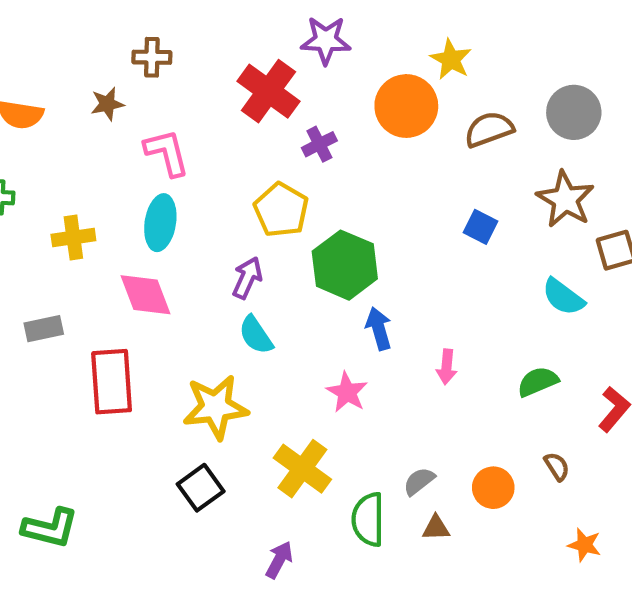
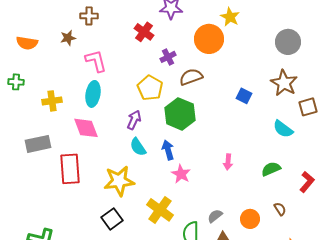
red cross: (268, 91) -> (144, 32), size x0.7
brown semicircle: (489, 129) -> (191, 77), moved
gray rectangle: (44, 329) -> (38, 144), size x1.4
blue arrow: (379, 329) -> (168, 150), moved

